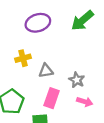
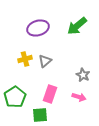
gray triangle: (46, 71) -> (45, 61), moved, turned -32
gray star: (77, 80) -> (83, 75), moved

